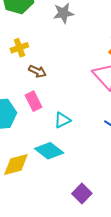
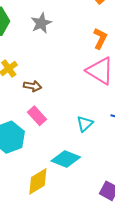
cyan triangle: (62, 120) -> (85, 124), moved

